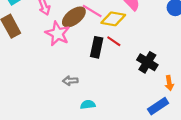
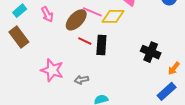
pink star: (58, 34) -> (52, 70), moved
red line: (114, 41) -> (85, 41), moved
orange arrow: (169, 83) -> (174, 68), turned 56

